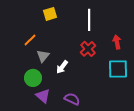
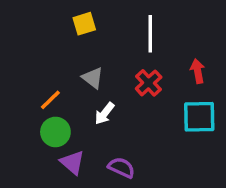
orange line: (30, 40) -> (50, 100), moved
gray triangle: (43, 56) -> (93, 78), moved, turned -32

